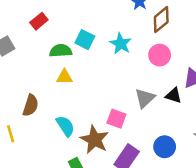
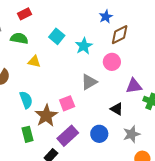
green semicircle: (61, 51) -> (19, 38), moved
black triangle: (174, 95) -> (117, 109), moved
gray triangle: (145, 98) -> (89, 82), moved
pink square: (116, 119) -> (67, 103), turned 35

